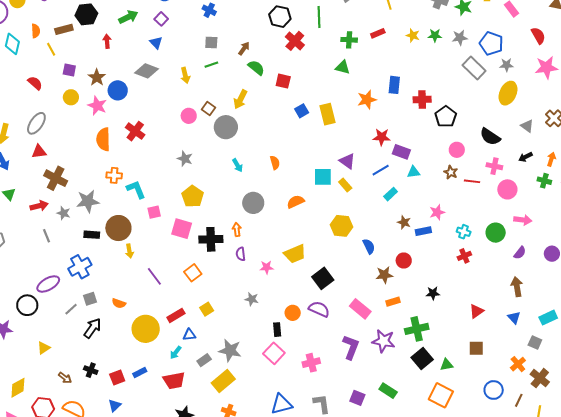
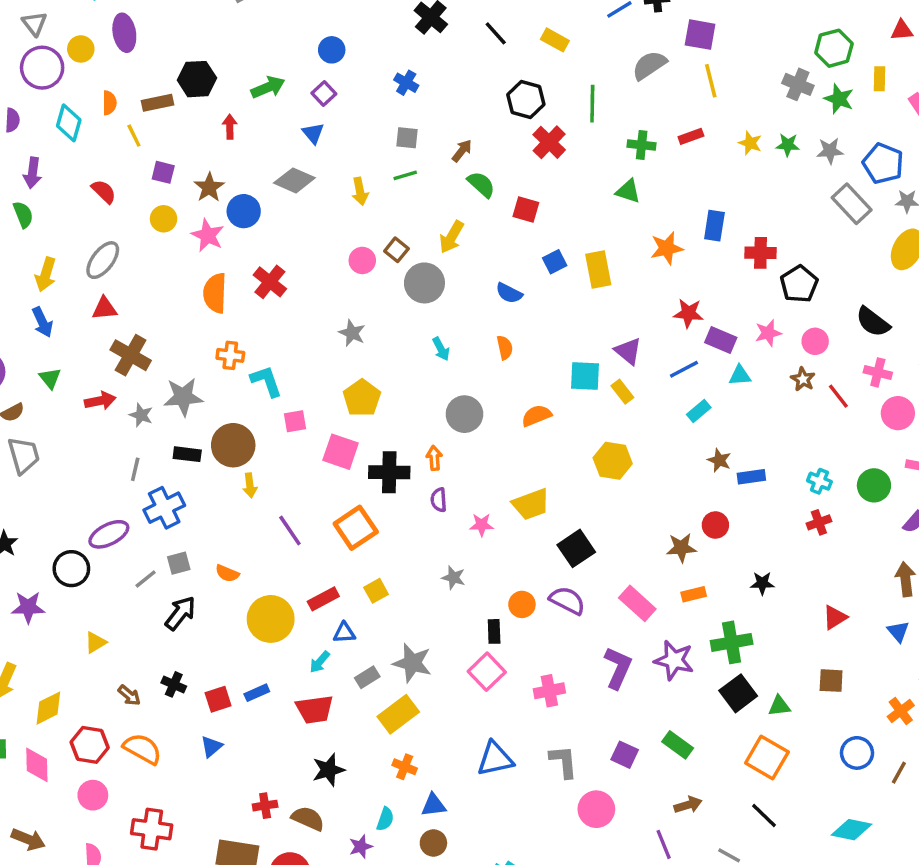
red line: (472, 181) -> (838, 396), turned 42
pink star: (437, 212) -> (768, 333), moved
gray line: (47, 236) -> (135, 469), moved, turned 32
blue semicircle: (369, 246) -> (509, 293), moved, turned 140
orange square: (193, 273) -> (356, 528), size x1.4

